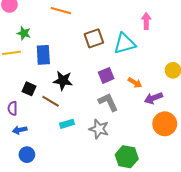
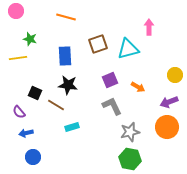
blue rectangle: (43, 55) -> (65, 56), moved
purple arrow: (153, 98) -> (169, 102), moved
purple semicircle: (13, 108) -> (19, 112), turned -40
gray star: (99, 129) -> (130, 132), moved, turned -30

